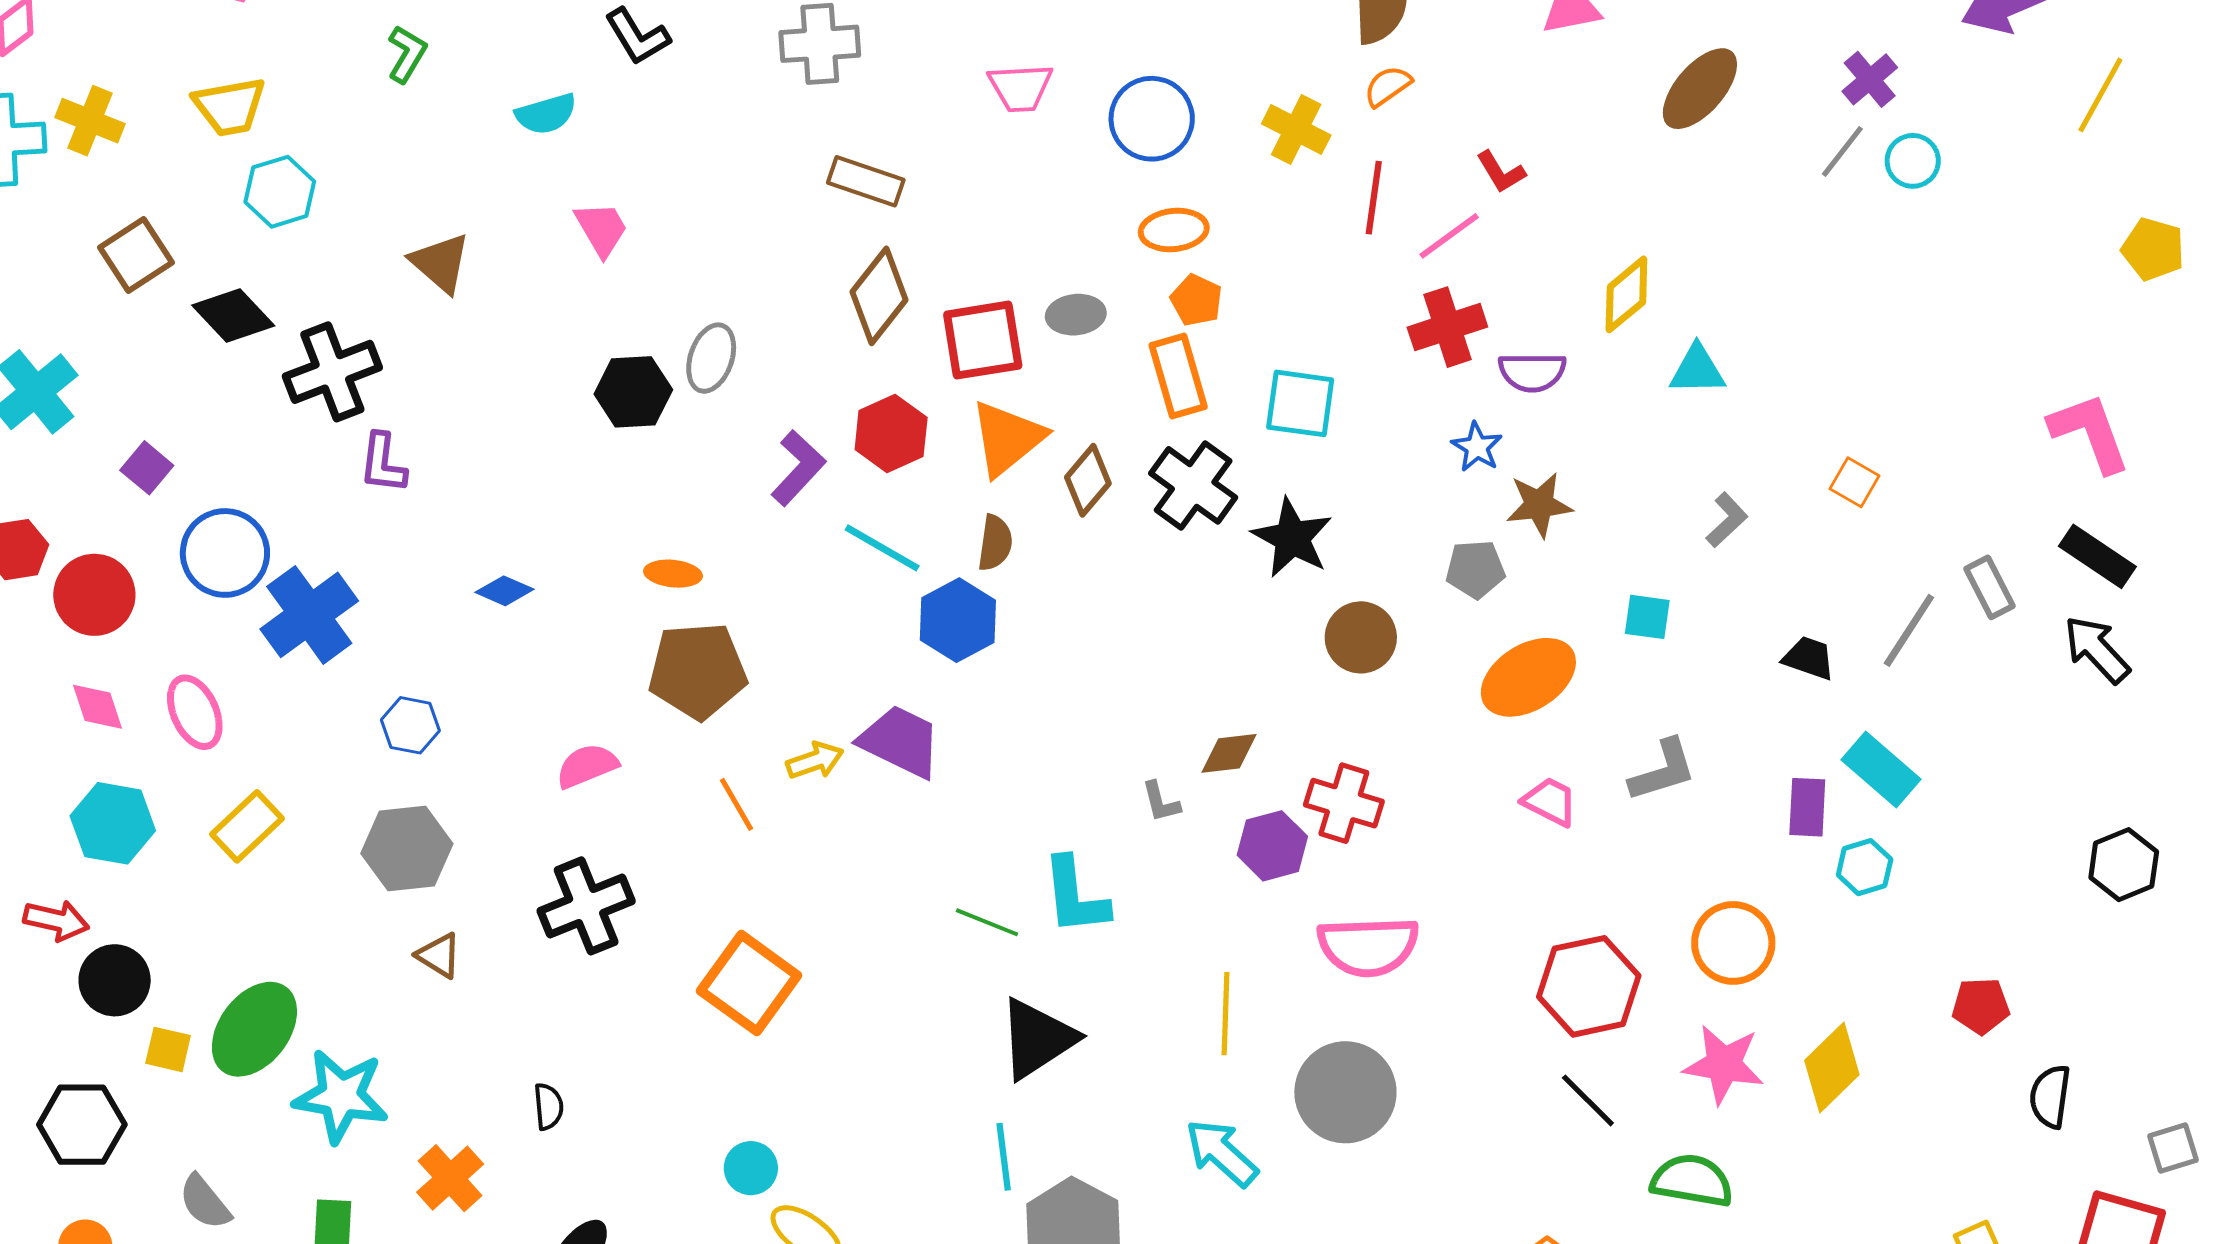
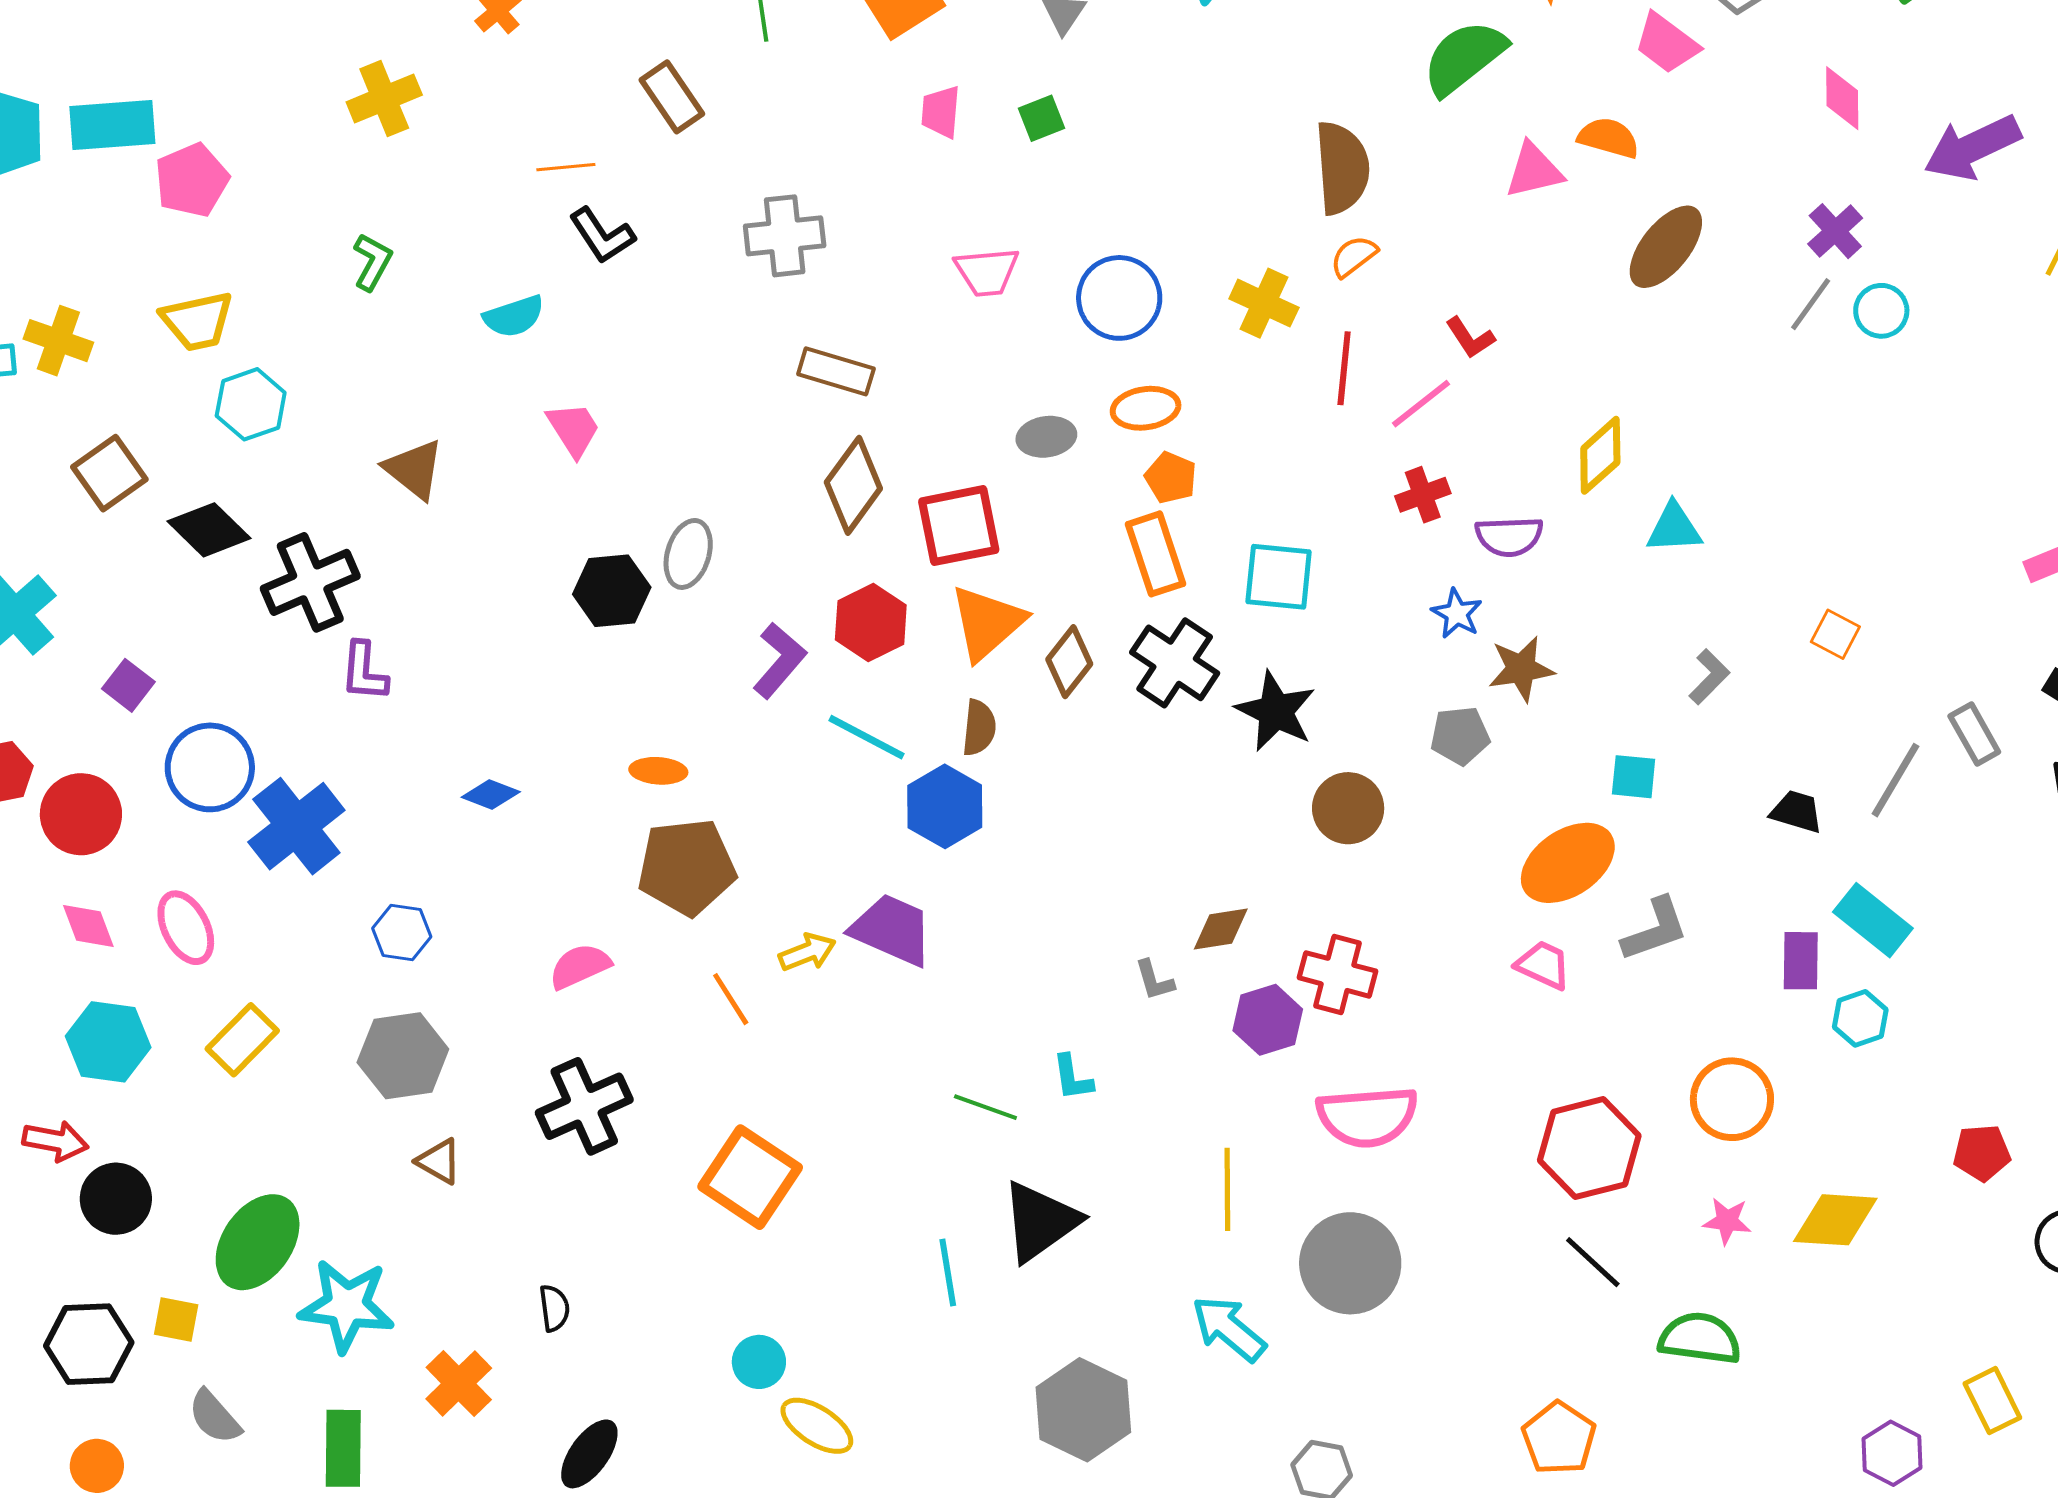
gray ellipse: (1076, 315) -> (1046, 437), moved
red cross: (1447, 327) -> (1423, 495), size x0.7
orange ellipse: (1528, 677) -> (1568, 863), moved
cyan L-shape: (1075, 896) -> (1073, 1078), size x0.6
yellow square: (168, 1049) -> (176, 1320), moved
pink star: (1724, 1064) -> (1727, 1221), size x0.6
yellow diamond: (1832, 1067) -> (1835, 1220), turned 50
cyan line: (1004, 1157) -> (948, 1273), moved

